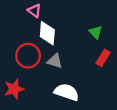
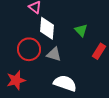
green triangle: (96, 32) -> (81, 30), moved

